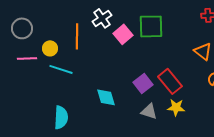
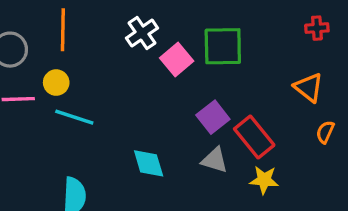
orange line: (77, 36) -> (63, 30), moved
purple square: (143, 83) -> (213, 117), moved
gray triangle: (149, 111) -> (215, 160), moved

